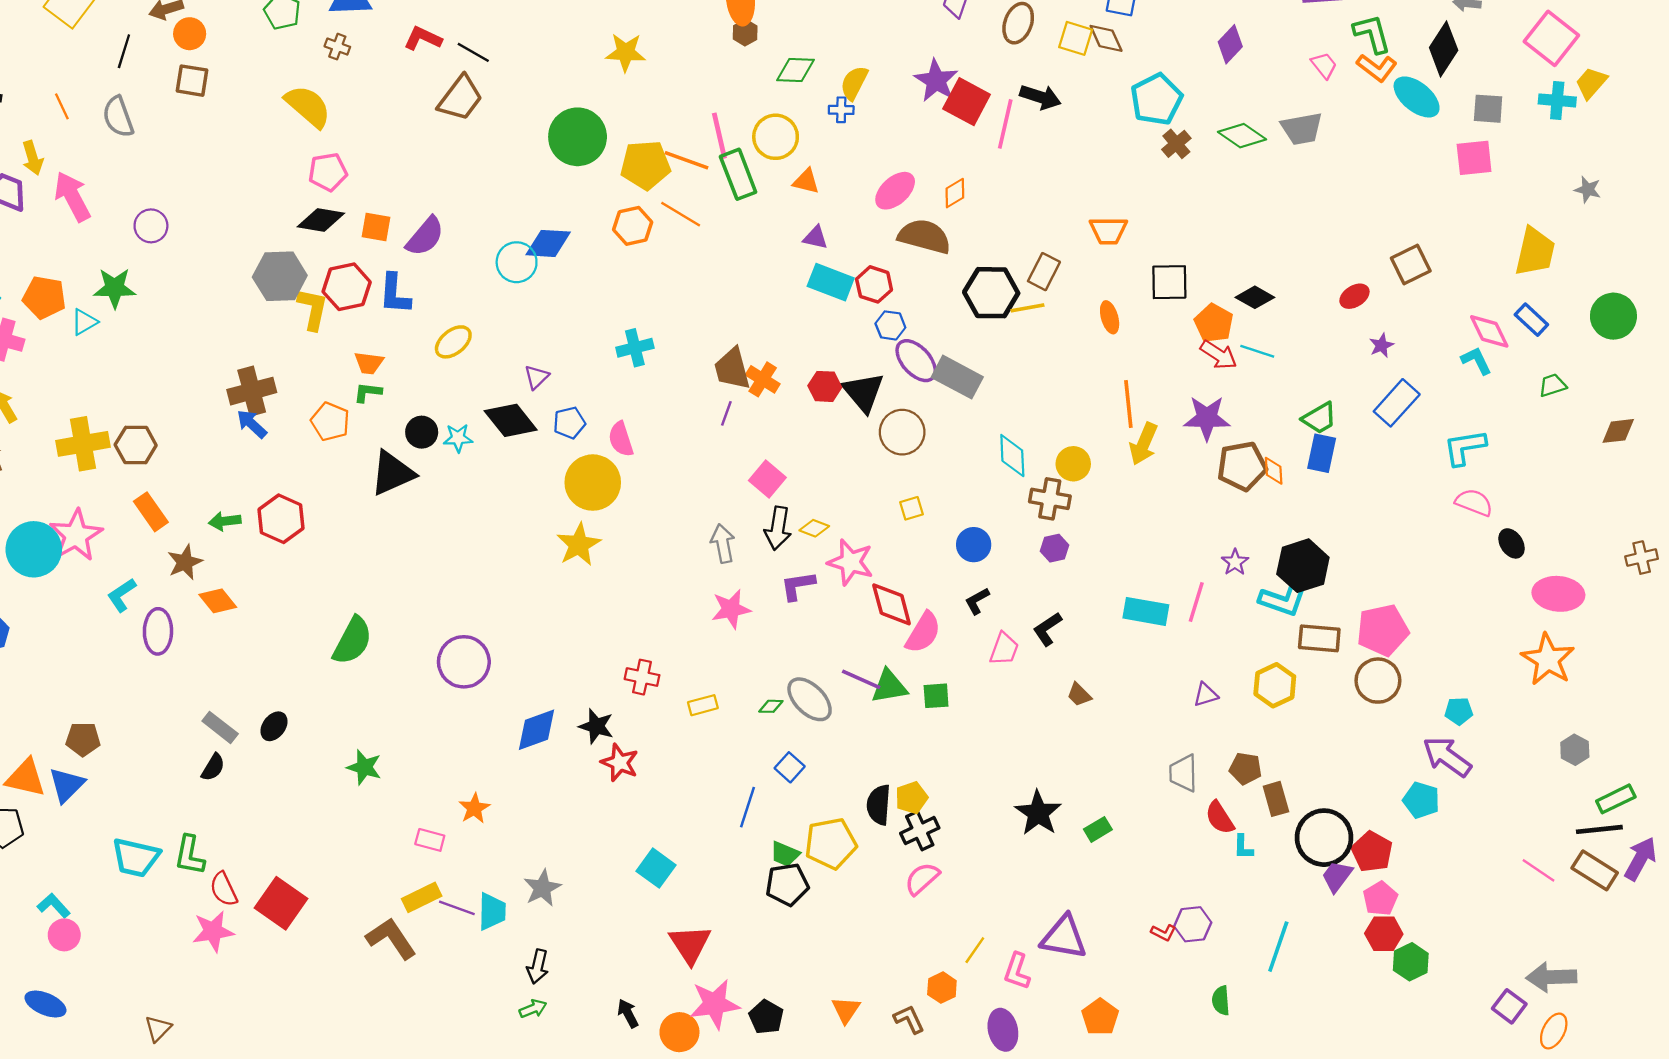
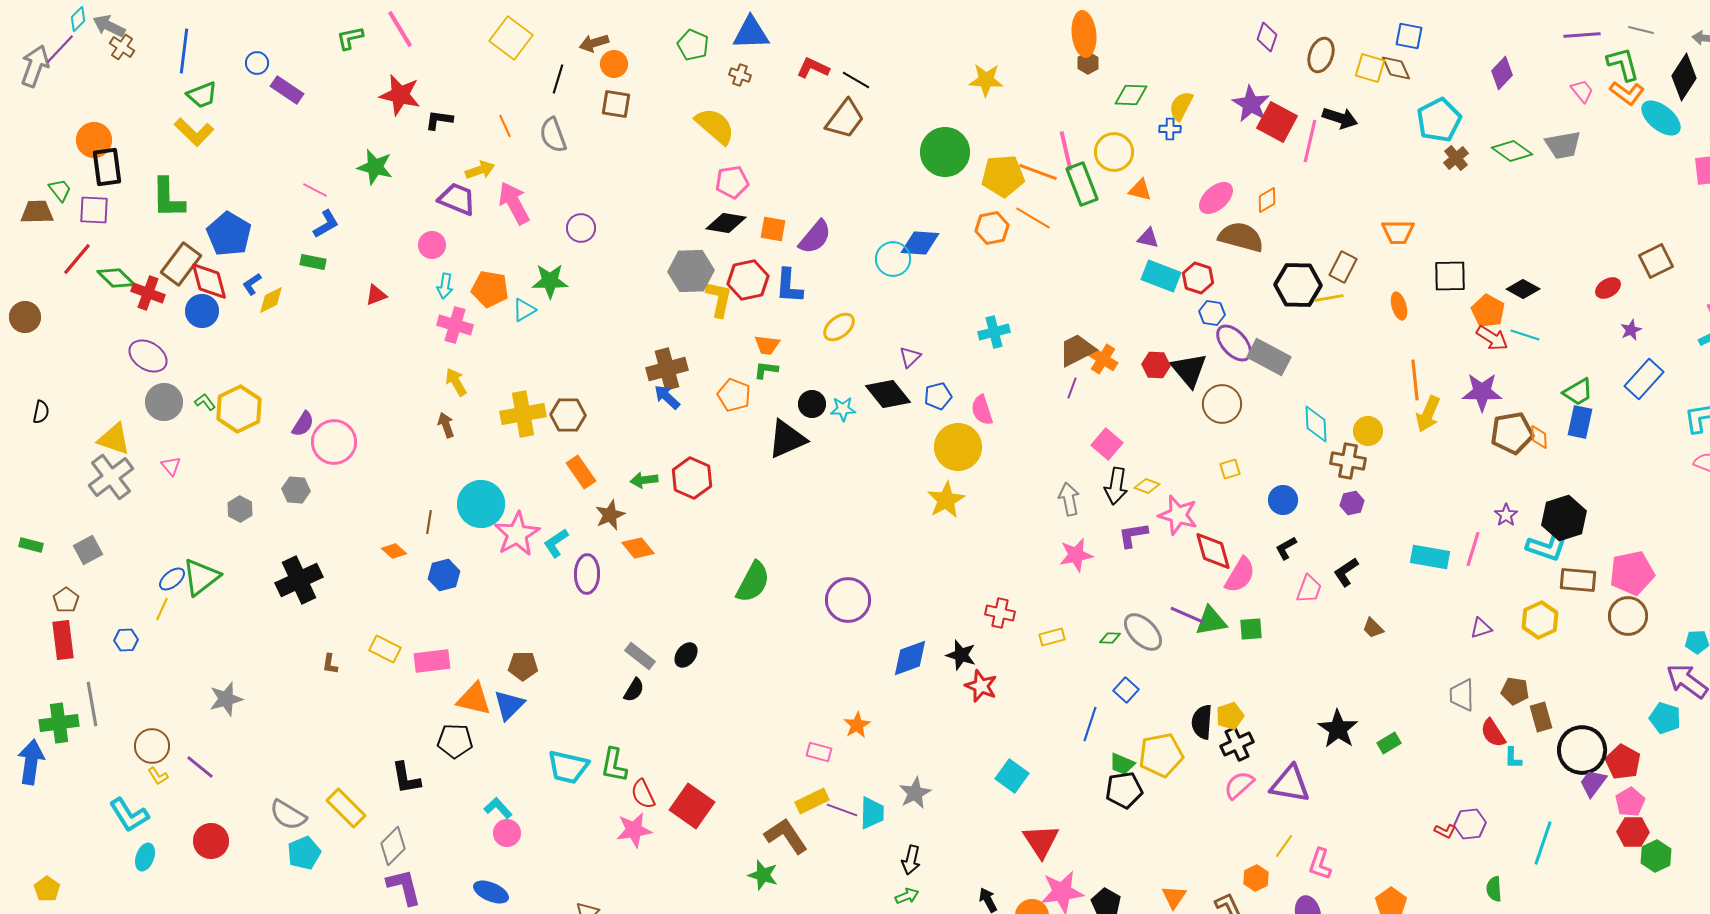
yellow arrow: (33, 158) -> (480, 170), turned -92
brown trapezoid: (732, 369) -> (1077, 350), turned 78
pink star: (76, 535) -> (517, 534), moved
green star: (364, 767) -> (763, 875), moved
purple triangle: (1064, 937) -> (1290, 784), moved

